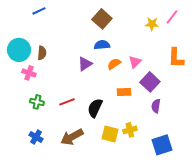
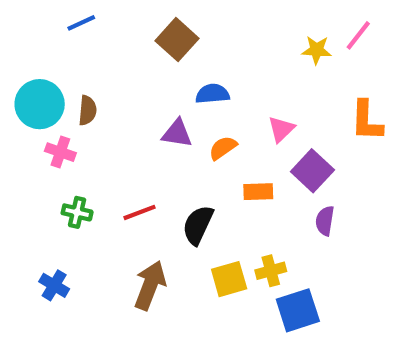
brown square: (102, 19) -> (177, 40), moved
purple triangle: (85, 64) -> (177, 133), turned 42
orange semicircle: (114, 64) -> (223, 148), moved
yellow square: (110, 134) -> (229, 279), turned -30
blue cross: (36, 137) -> (54, 285), moved
brown arrow: (72, 137) -> (150, 285), turned 140
blue square: (162, 145) -> (298, 310), moved

